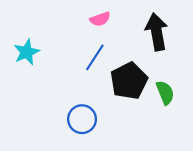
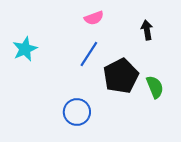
black arrow: (157, 32) -> (147, 30), size x0.6

